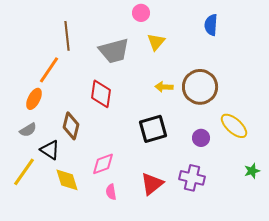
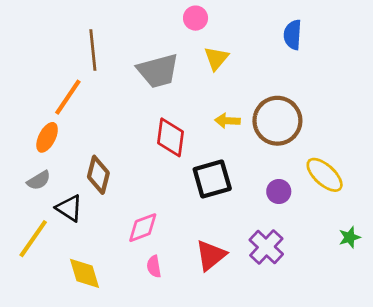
red diamond: (101, 94) -> (171, 137), moved
purple cross: (192, 178) -> (266, 247), turned 30
yellow diamond: (67, 180) -> (85, 273), moved

